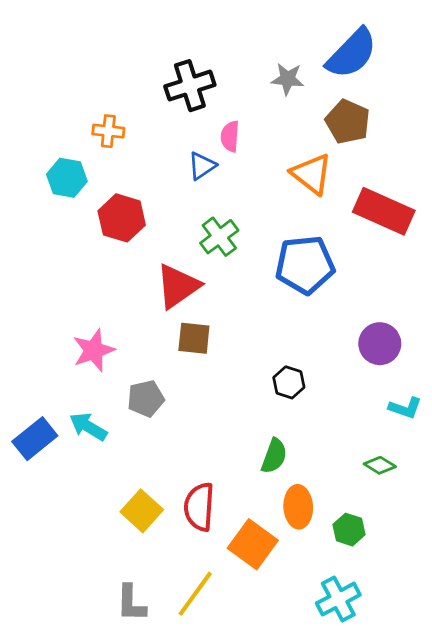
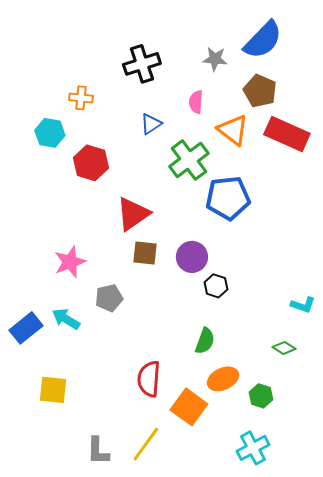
pink semicircle: (230, 136) -> (196, 102), moved
red rectangle: (384, 211) -> (287, 134), moved
green cross: (219, 237) -> (189, 160), moved, size x1.4
purple circle: (380, 344) -> (192, 257), moved
orange ellipse: (298, 507) -> (223, 379), turned 68
yellow square: (142, 511) -> (53, 390), moved, turned -36

